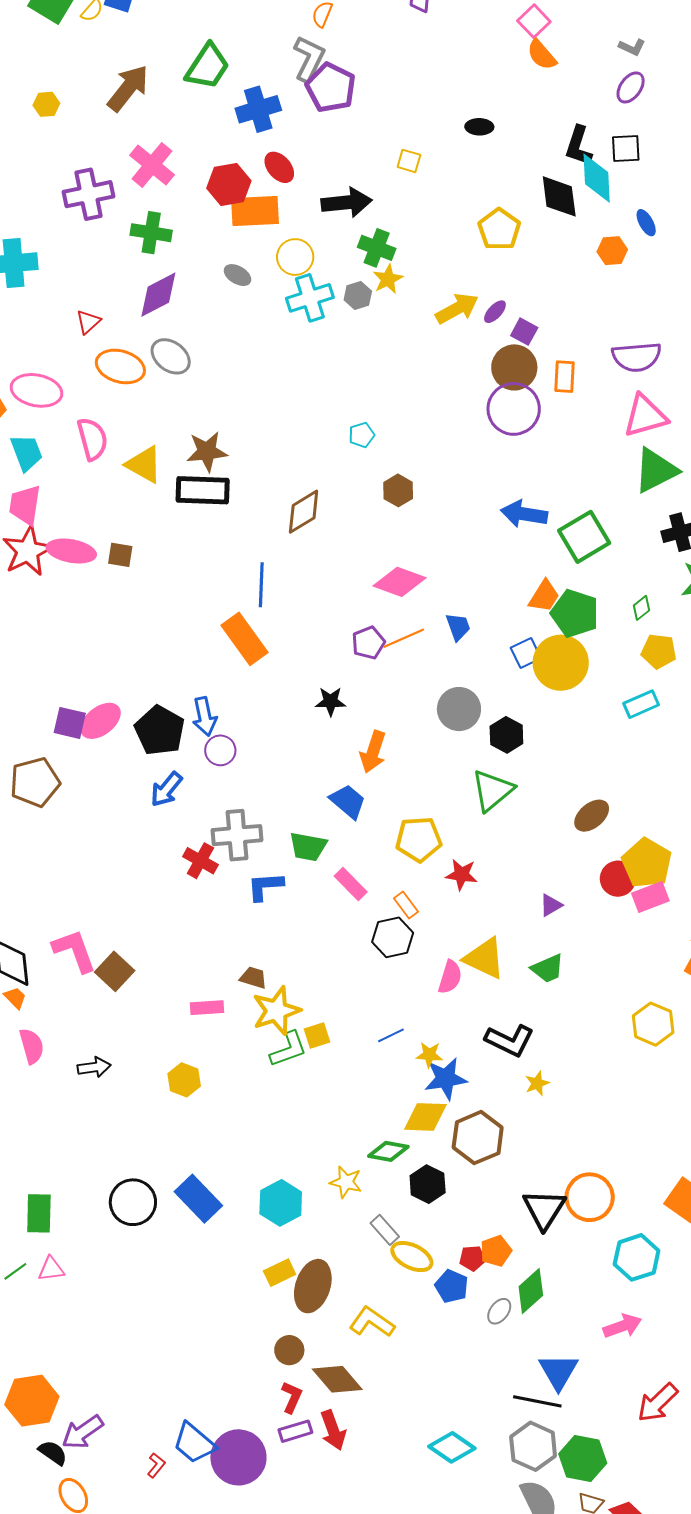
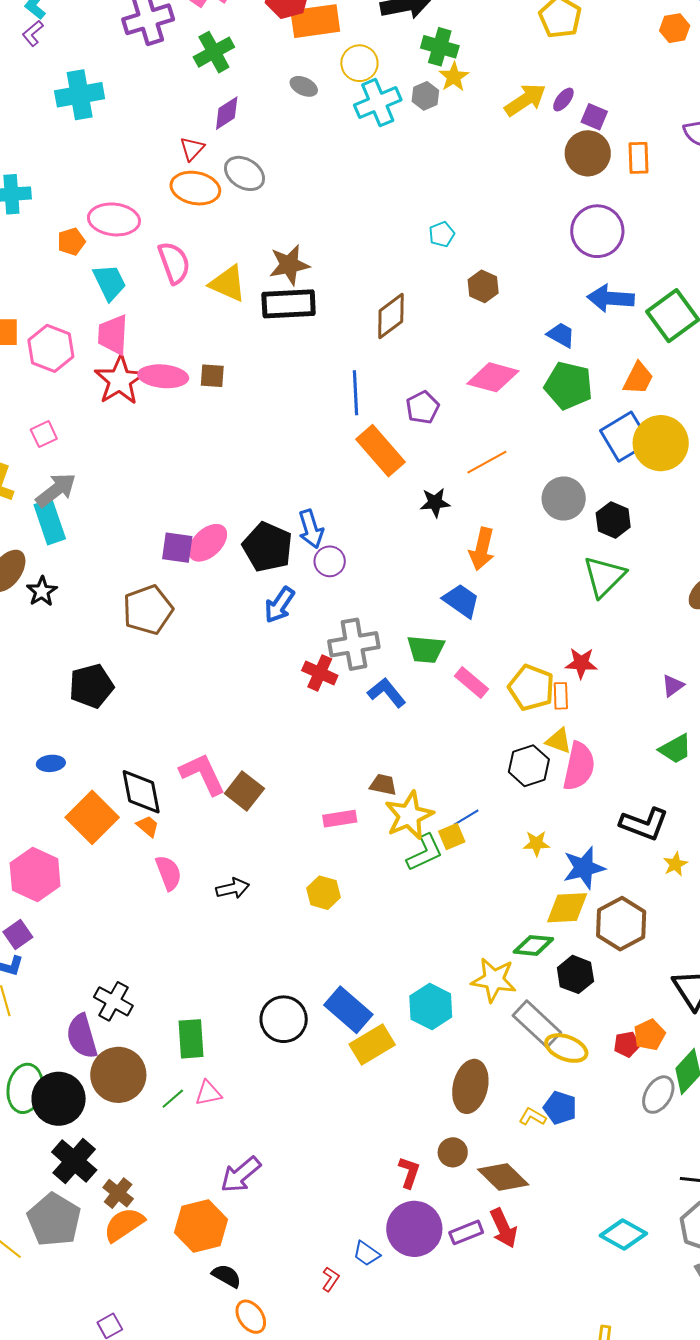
green cross: (151, 233) -> (214, 52), turned -33
purple diamond: (158, 295) -> (227, 113), size x0.7
red triangle: (88, 322) -> (192, 149), moved
purple circle: (514, 409) -> (597, 231), moved
green pentagon: (575, 613) -> (568, 386), moved
blue trapezoid: (458, 627) -> (561, 335), moved, turned -36
orange line: (404, 638) -> (487, 462), moved
orange rectangle: (244, 639) -> (380, 451), moved
purple pentagon: (368, 643) -> (423, 407), moved
blue square: (526, 653) -> (625, 437), size x1.6
yellow pentagon: (419, 839) -> (531, 688), moved, turned 30
blue L-shape: (265, 886) -> (387, 693), turned 60
orange rectangle: (406, 905) -> (561, 696), moved, turned 40
black hexagon: (393, 937) -> (529, 766), moved
yellow triangle: (484, 958) -> (559, 741), moved, size x0.6
pink semicircle: (450, 977) -> (579, 766), size x1.4
blue line: (391, 1035) -> (466, 817), moved
yellow star: (429, 1055) -> (536, 843), moved
yellow star: (346, 1182) -> (494, 980), size x1.4
gray rectangle: (385, 1230) -> (537, 1024), size x1.6
yellow rectangle: (280, 1273) -> (372, 1044), moved, size x1.4
blue pentagon: (452, 1286) -> (560, 1108), moved
gray ellipse: (499, 1311) -> (658, 1095), size x1.4
yellow L-shape: (372, 1322) -> (532, 1117), size x0.6
red L-shape: (292, 1397) -> (409, 1172), moved
purple arrow: (83, 1432) -> (241, 1175), moved
blue trapezoid: (194, 1443) -> (366, 1254), size x0.6
purple circle: (238, 1457) -> (414, 1229), moved

